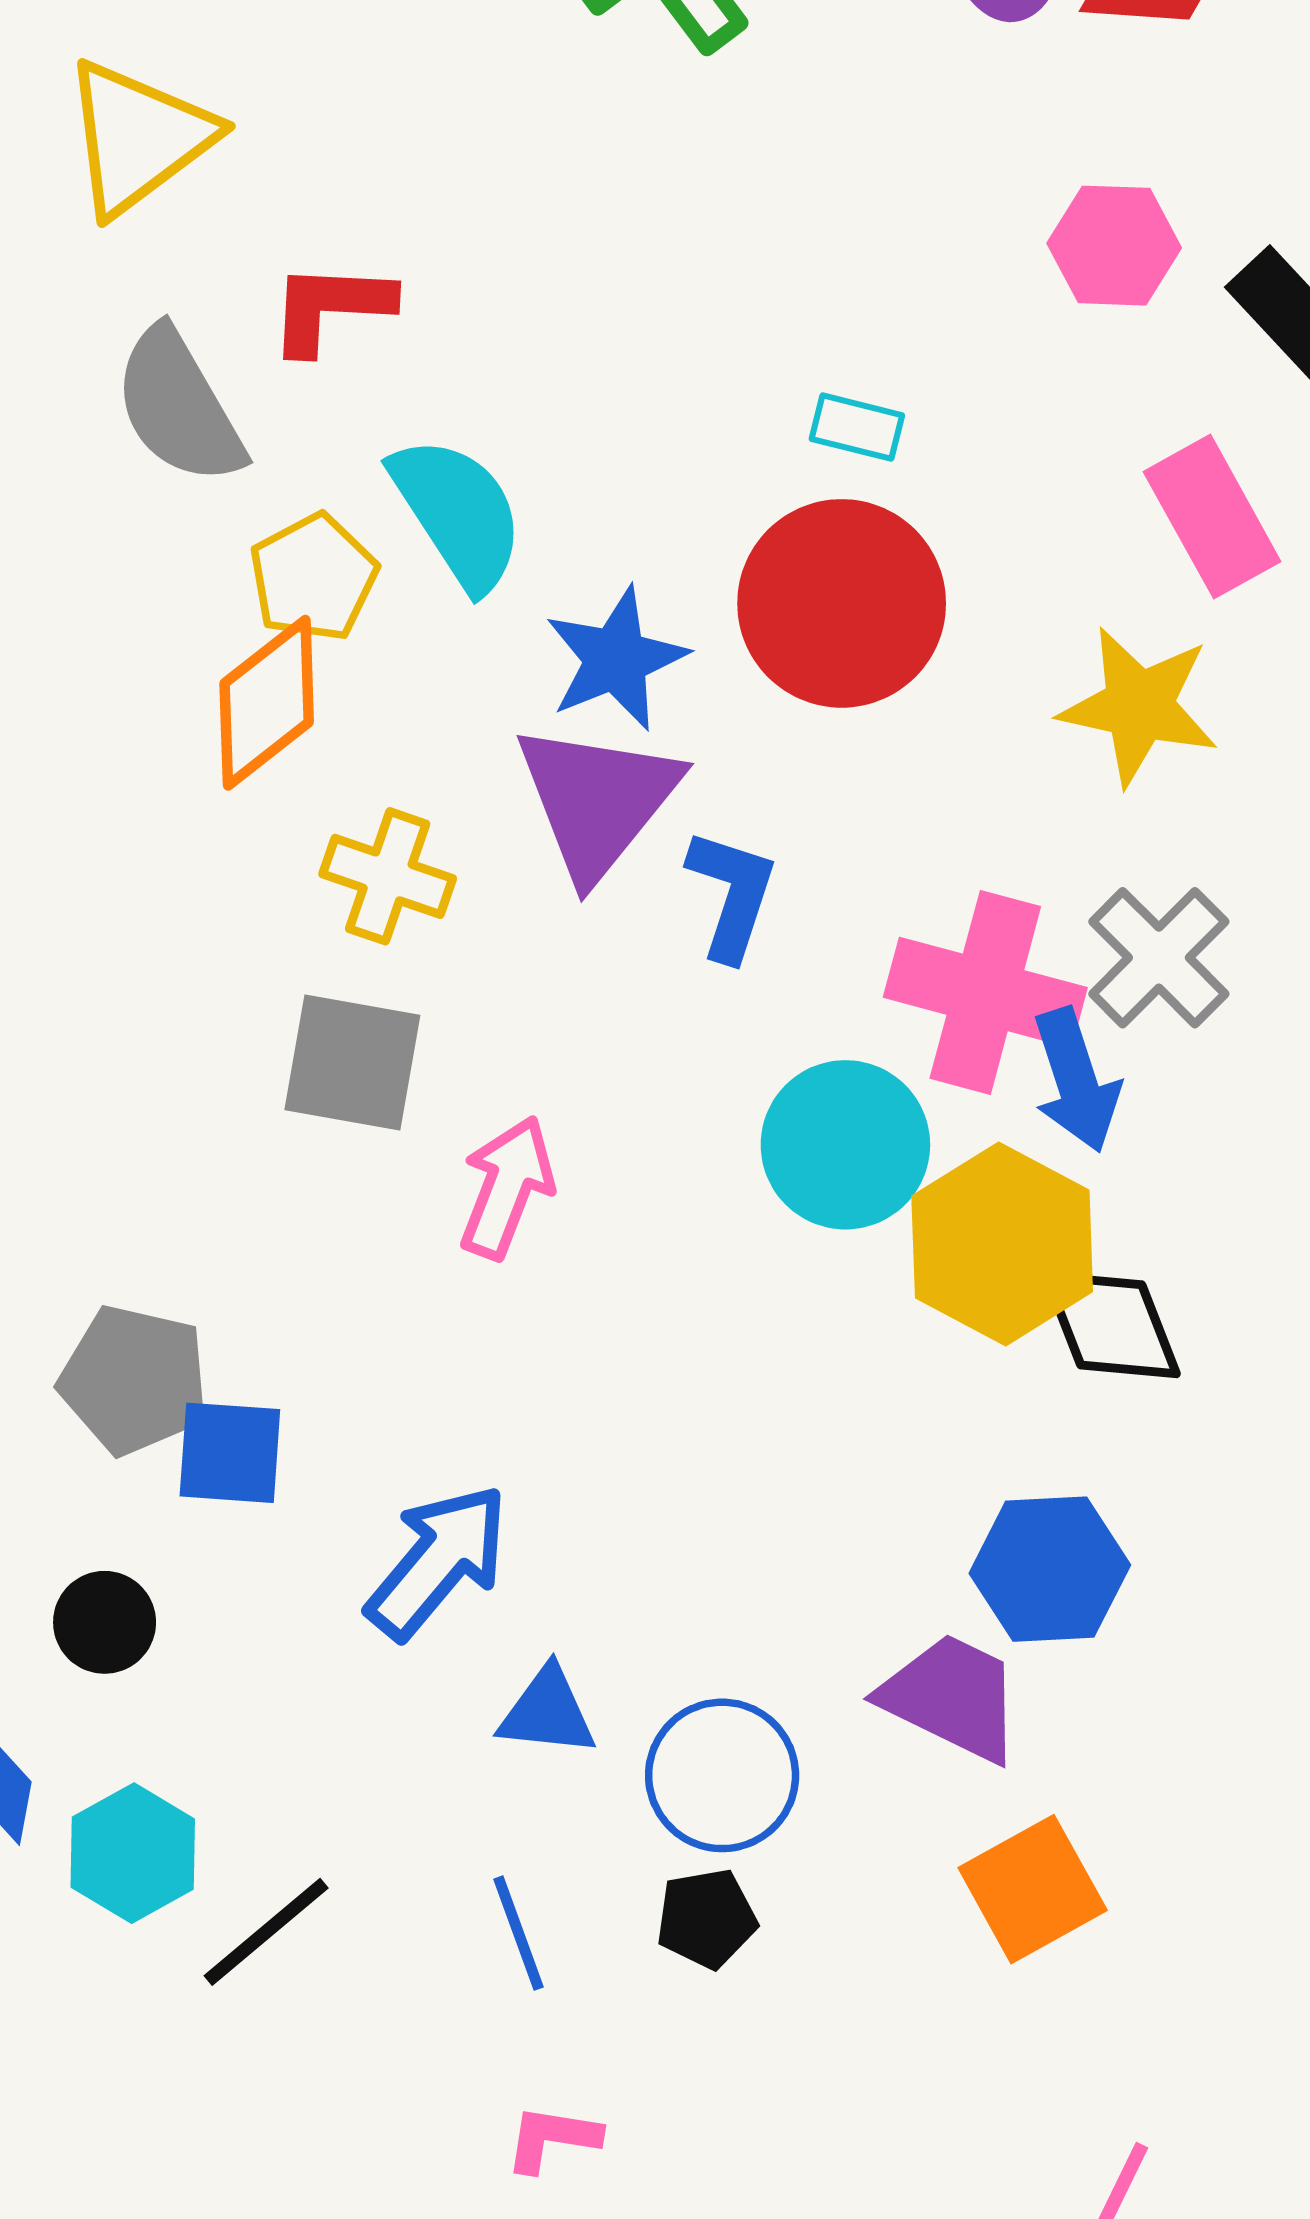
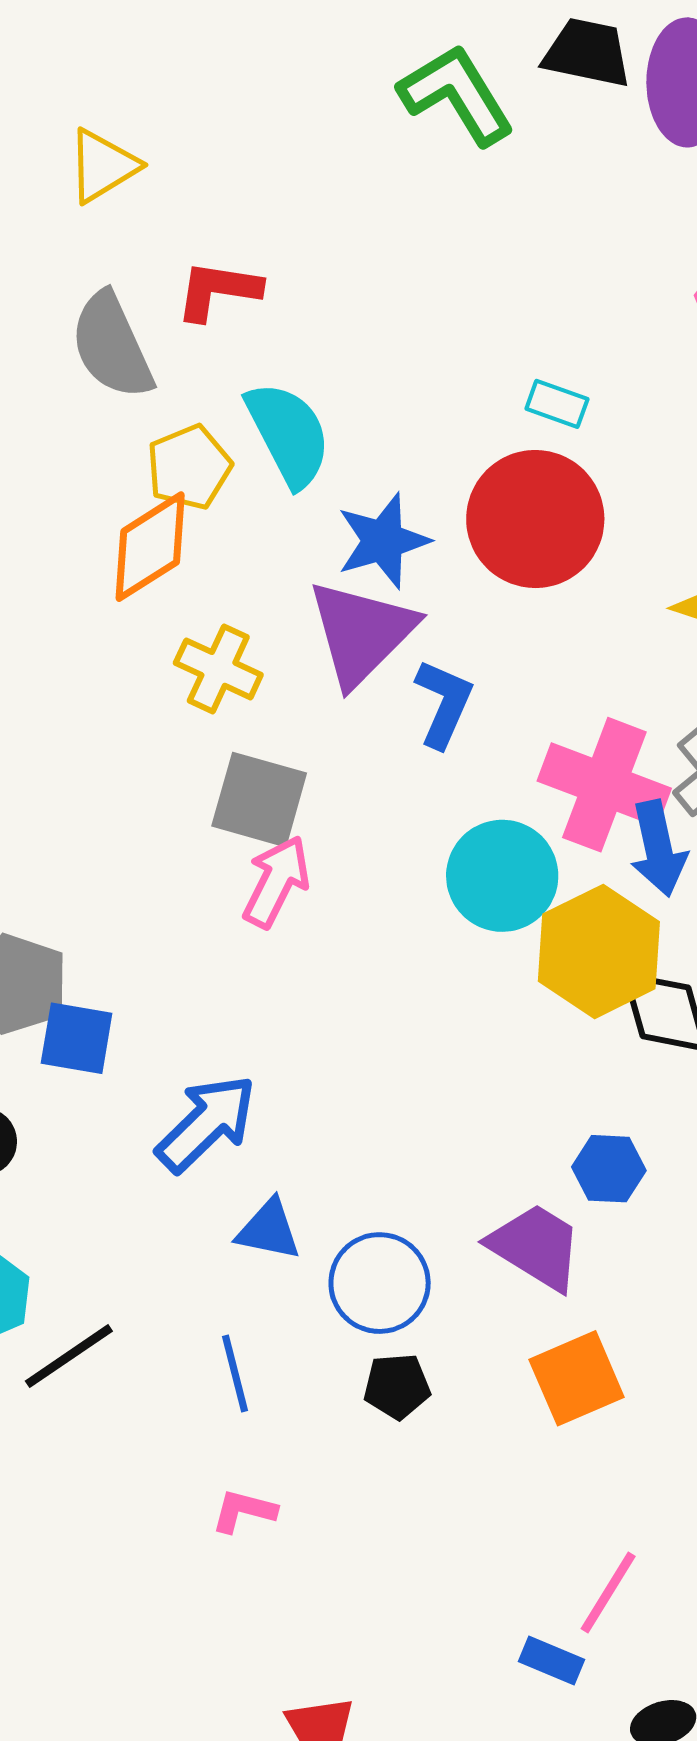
yellow triangle: (138, 137) -> (103, 166), size x0.7
gray square: (352, 1063) -> (259, 800), moved
blue hexagon: (1050, 1569) -> (609, 1169), size x0.7
black pentagon: (707, 1919) -> (397, 1386), moved

